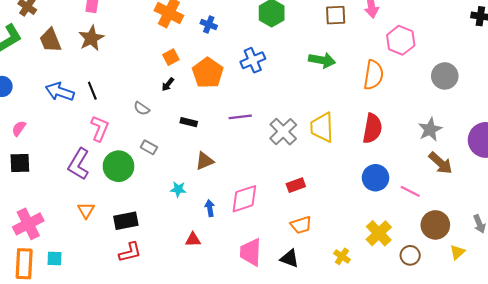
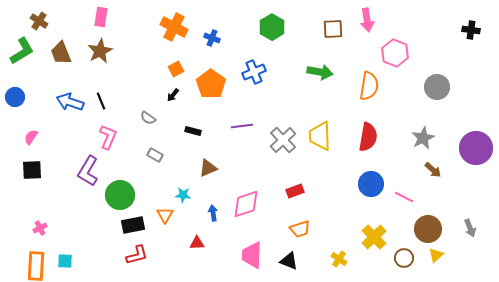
brown arrow: (441, 163) -> (433, 170), size x0.7
green circle: (118, 166) -> (120, 195), moved
orange triangle: (86, 210) -> (165, 215), moved
pink cross: (28, 224) -> (40, 228), size x0.5
yellow triangle: (457, 252) -> (436, 255), moved

